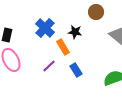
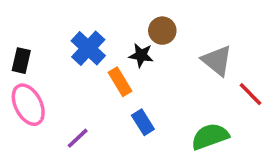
brown circle: (96, 12) -> (162, 31), moved
purple line: (49, 66) -> (78, 138), moved

